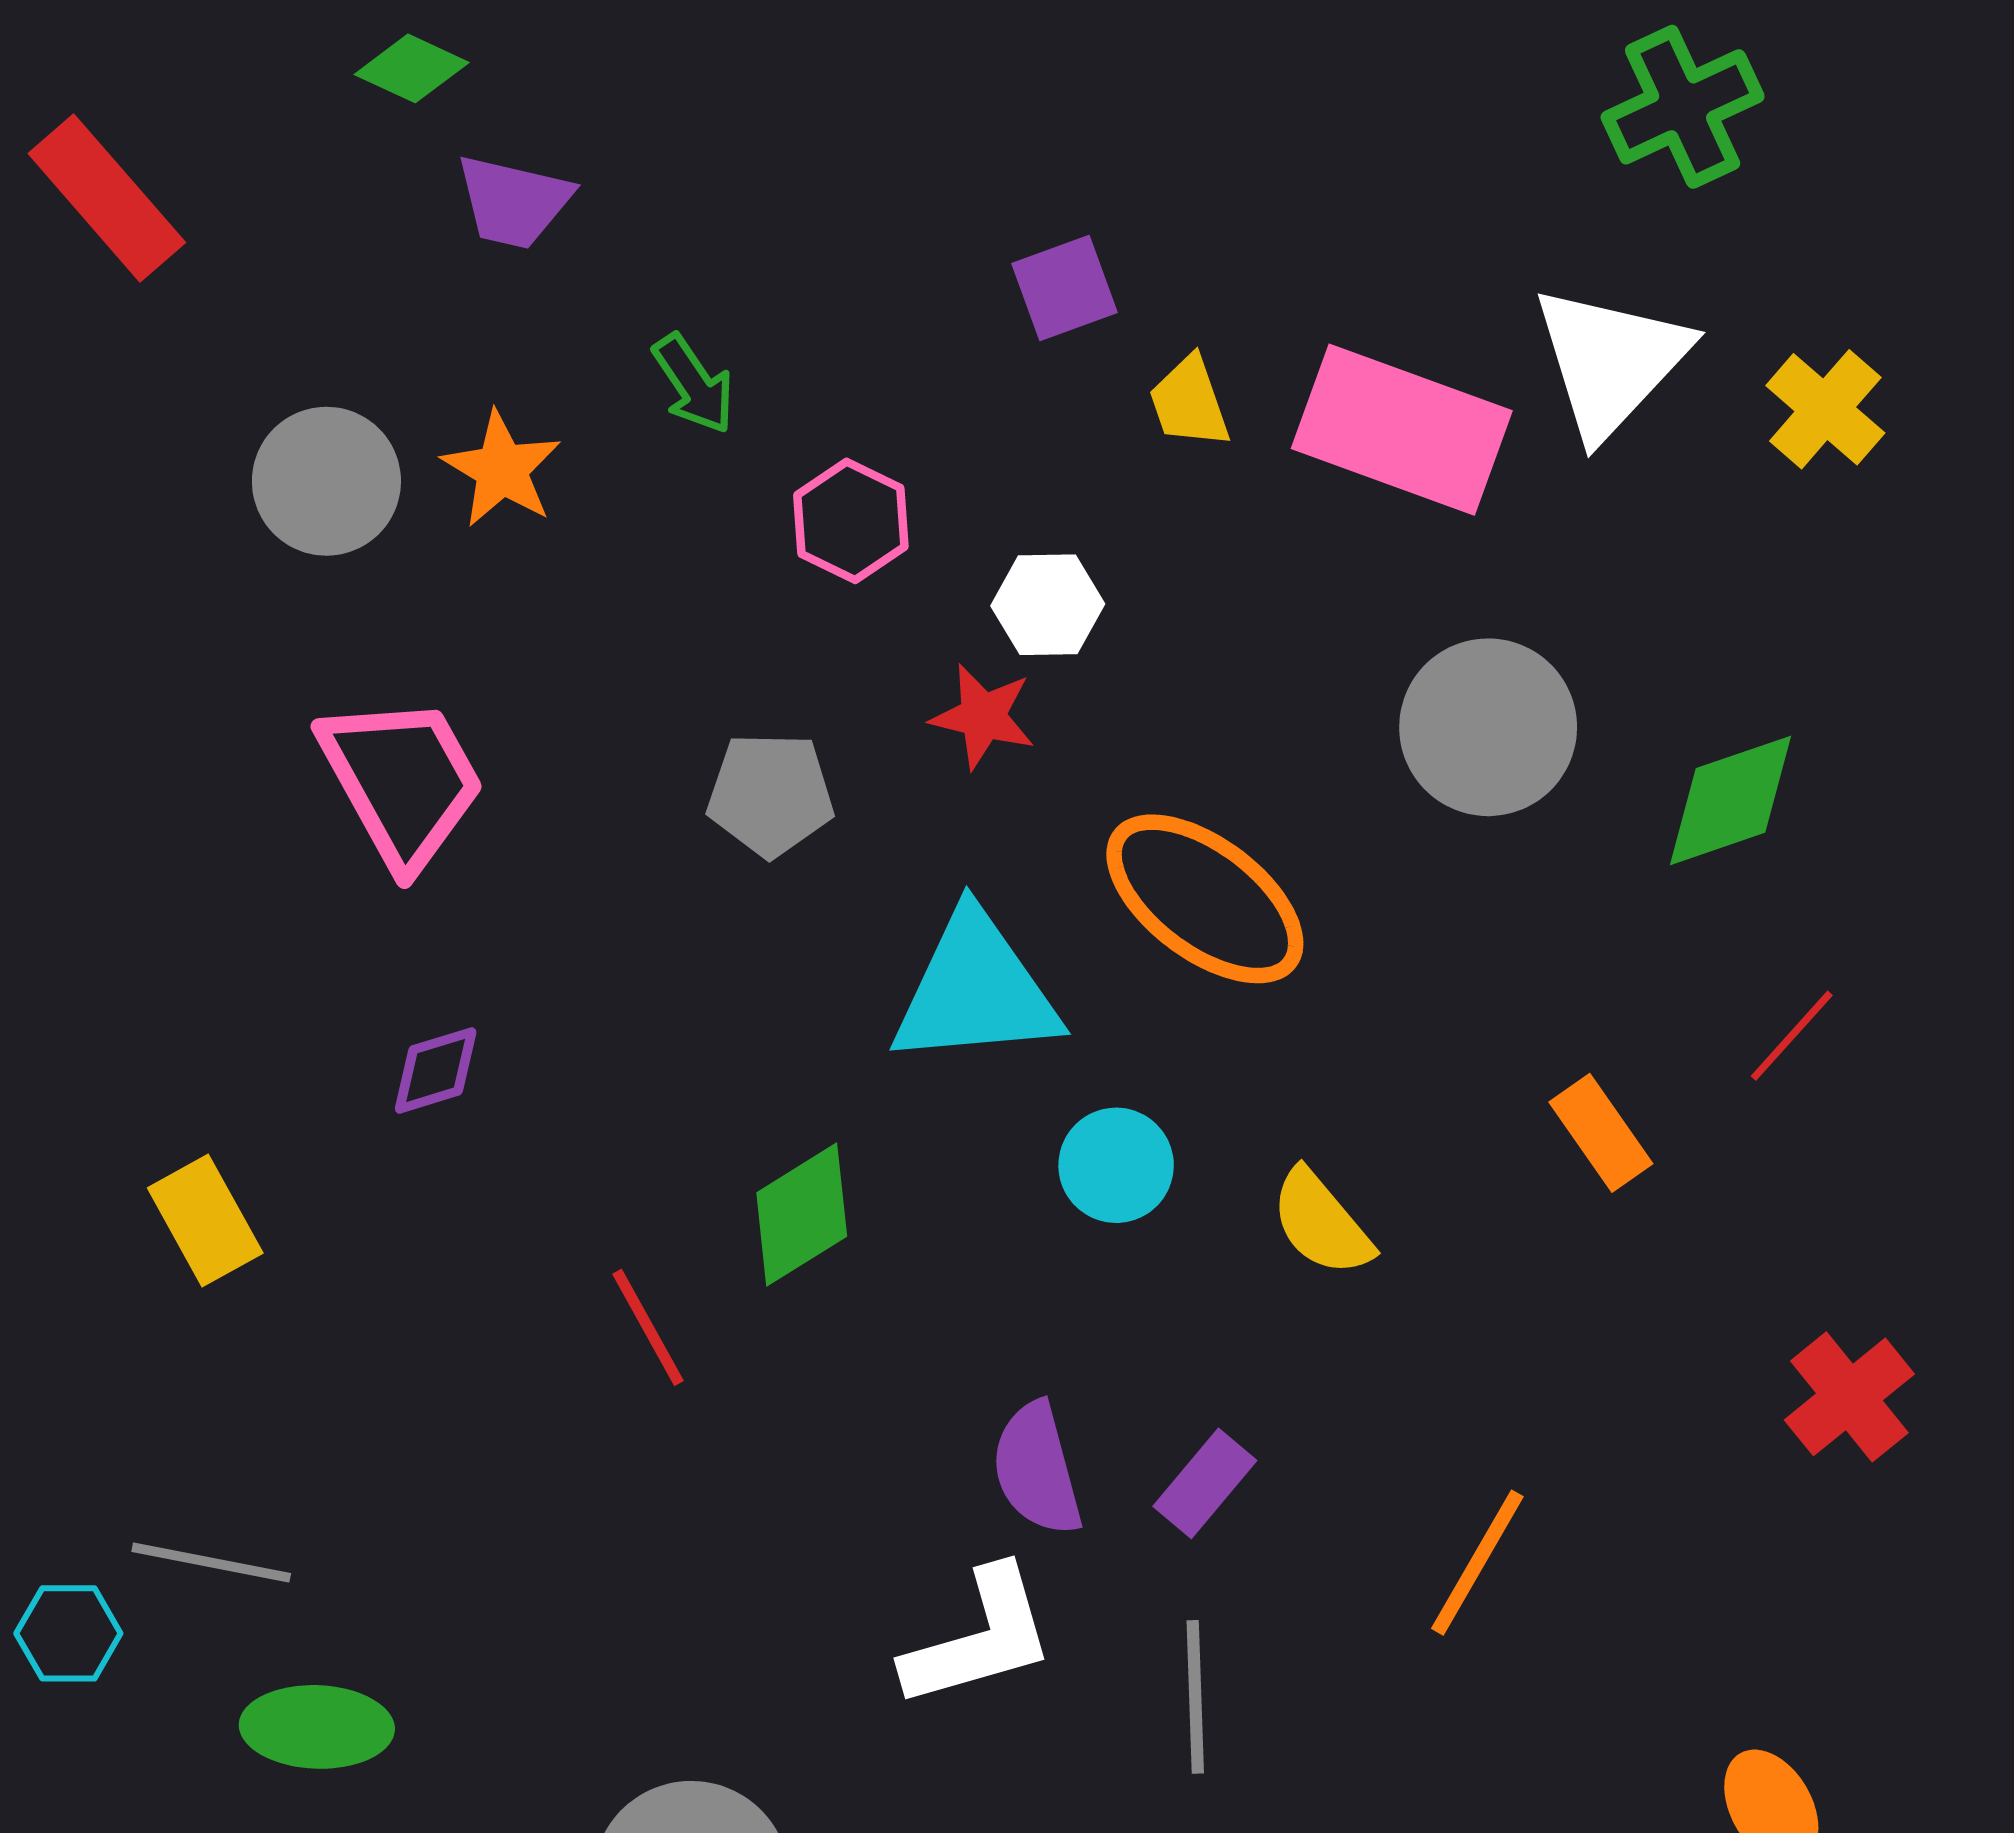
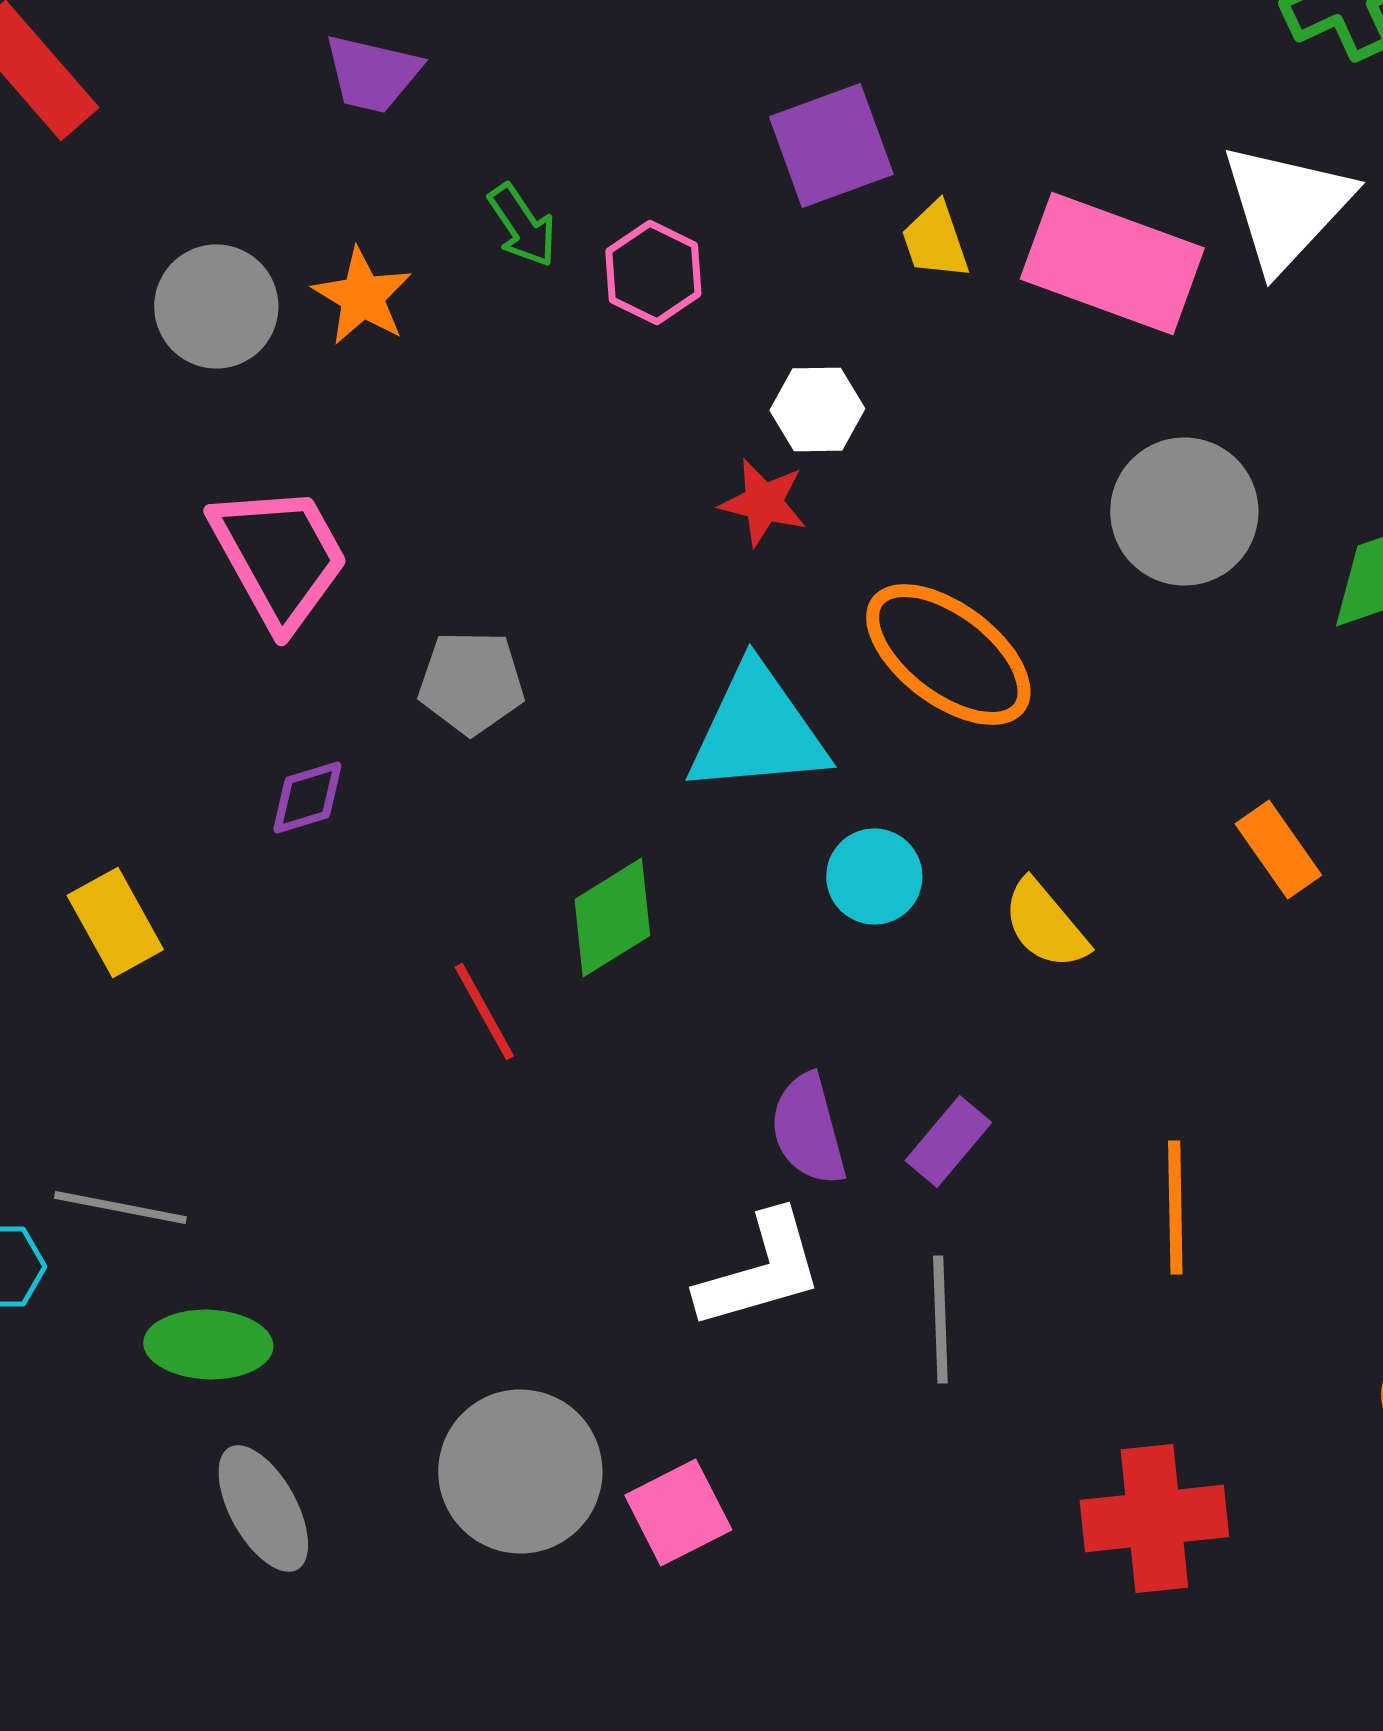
purple square: (1064, 288) -> (831, 146), size x1.4
pink hexagon: (851, 521) -> (653, 272), moved
gray pentagon: (770, 794) -> (471, 682), moved
orange line: (1477, 1563) -> (1175, 1208), turned -31

